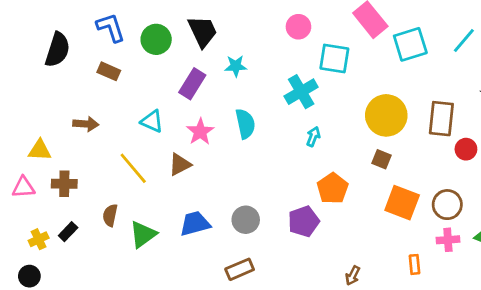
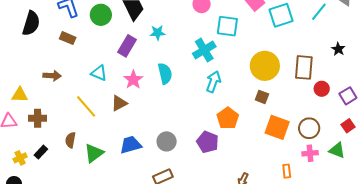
cyan arrow: (313, 137) -> (213, 82), size x1.5
purple pentagon: (304, 221) -> (208, 142), turned -30

